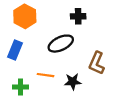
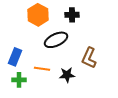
orange hexagon: (25, 16) -> (38, 15), moved
blue rectangle: (15, 50) -> (15, 57), moved

